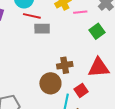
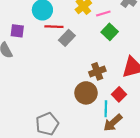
gray rectangle: (42, 29) -> (67, 38), turned -35
green square: (97, 31) -> (110, 32), moved

